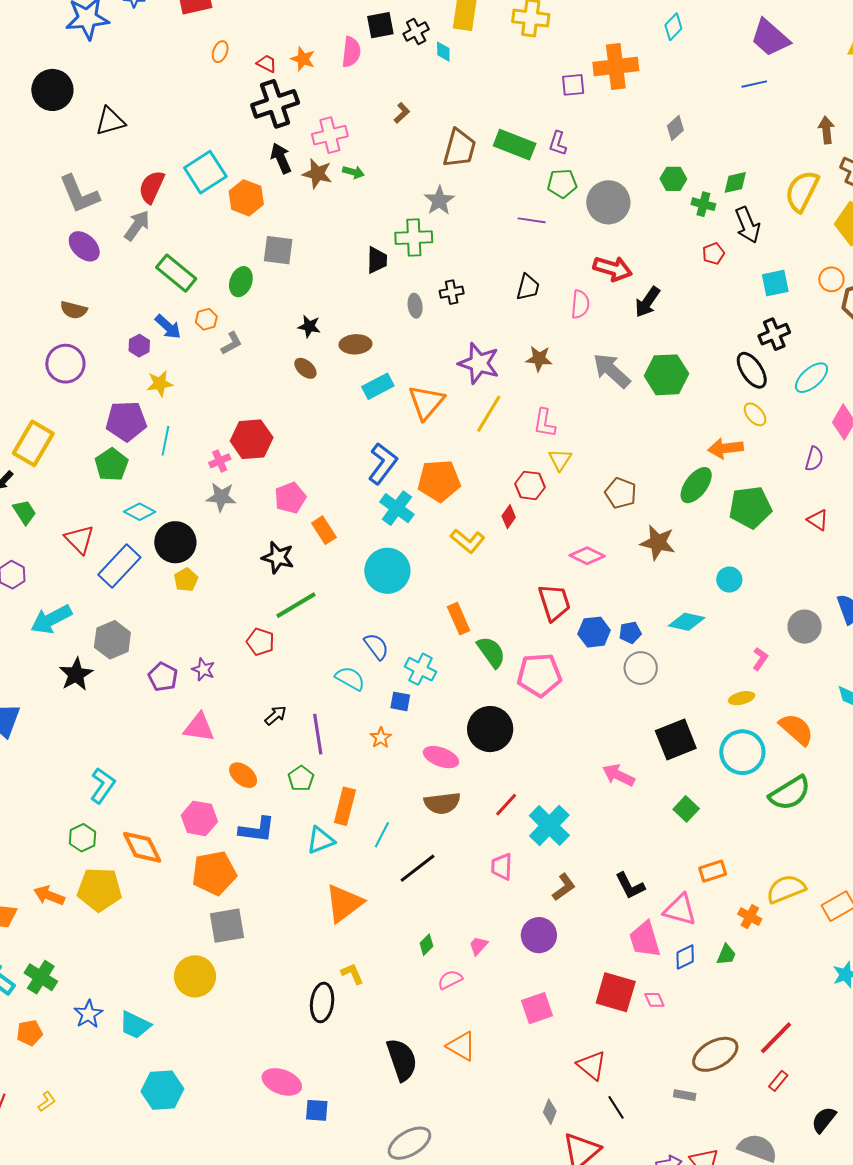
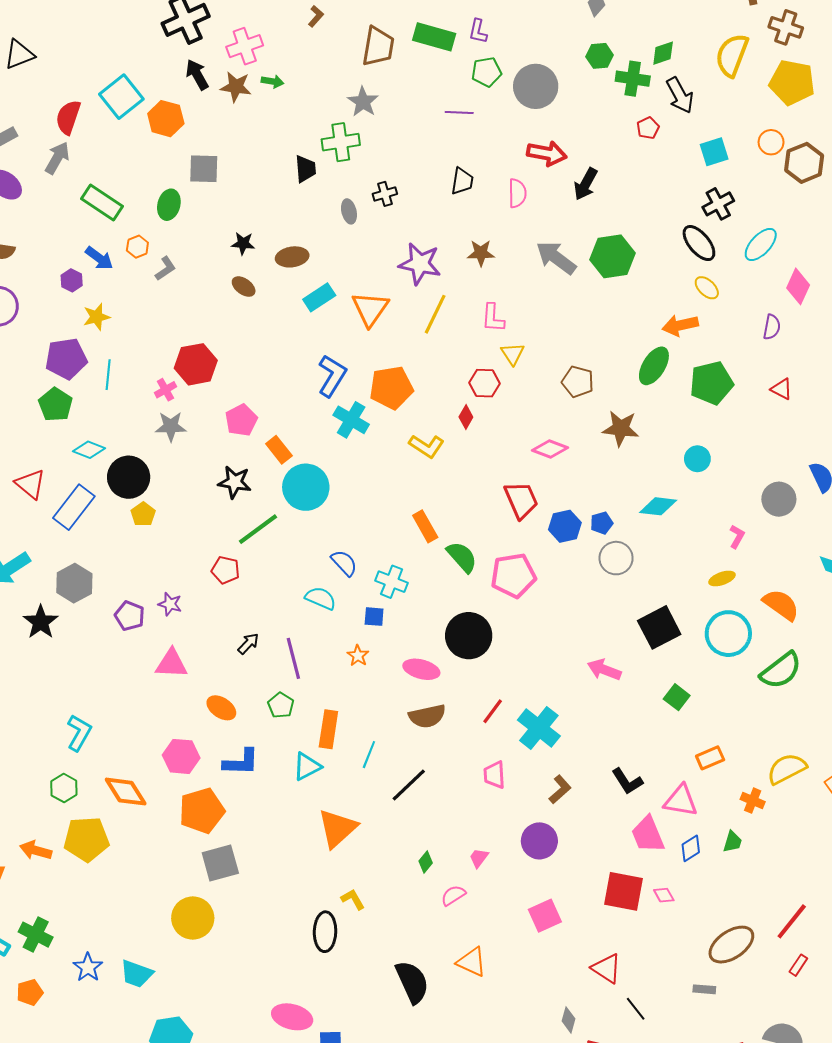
green cross: (703, 204) -> (633, 79), size x1.4
cyan circle: (387, 571) -> (306, 487), moved

